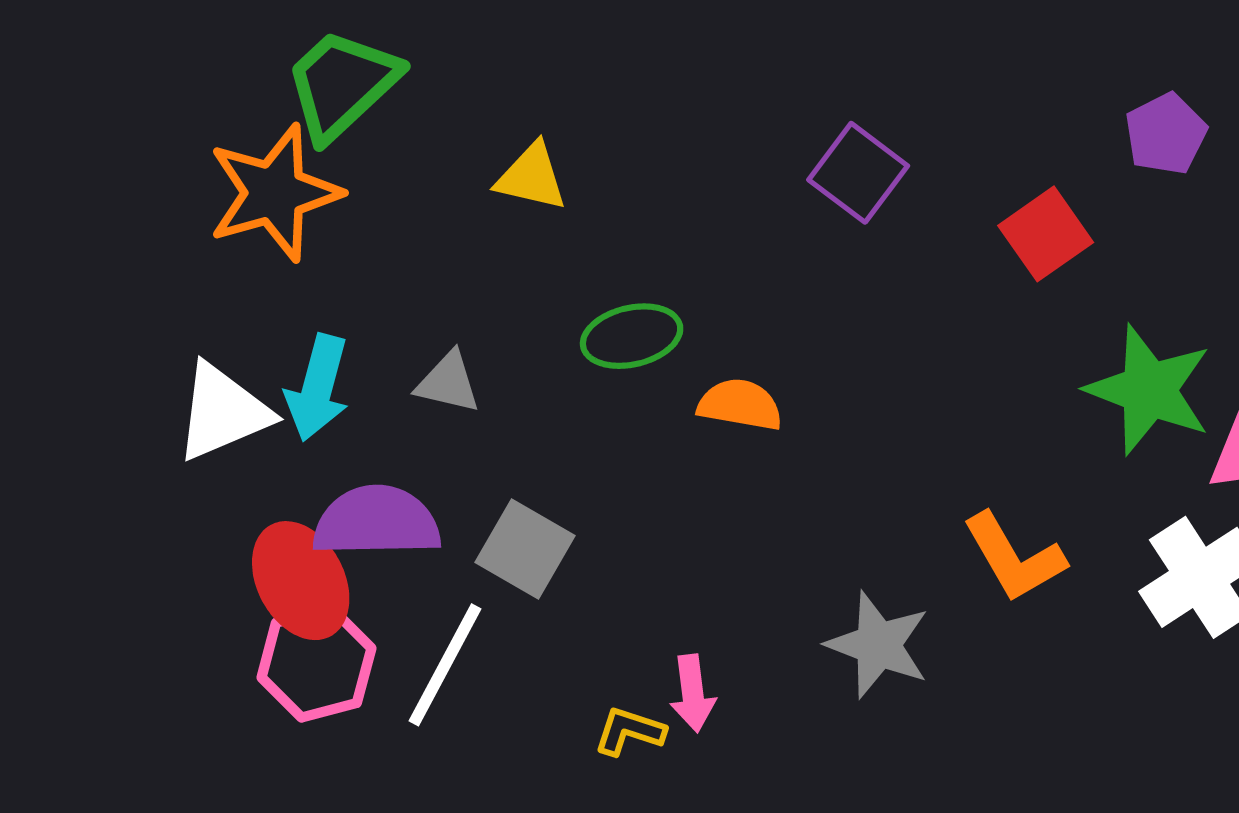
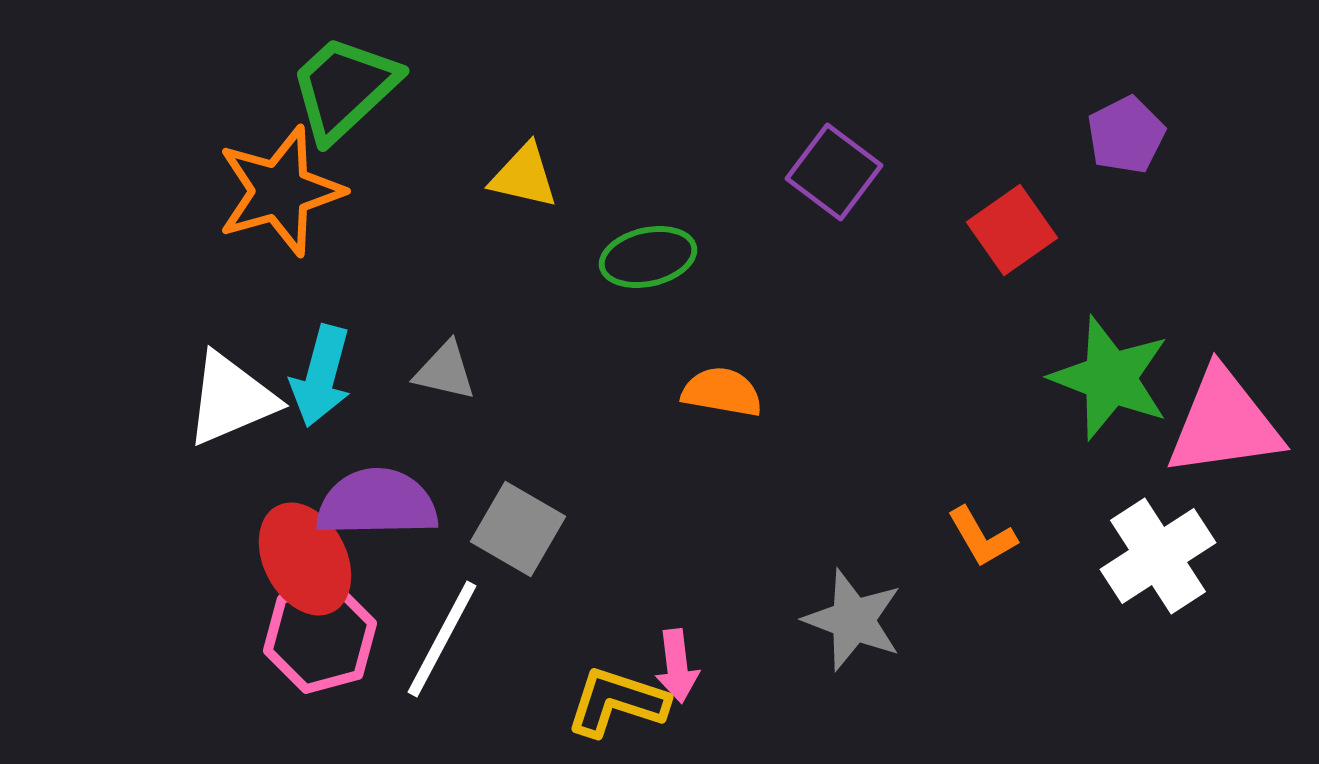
green ellipse: (632, 336) -> (648, 257), moved
orange L-shape: (1014, 557) -> (982, 537), size x0.7
yellow L-shape: (629, 731) -> (617, 702), size x1.5

